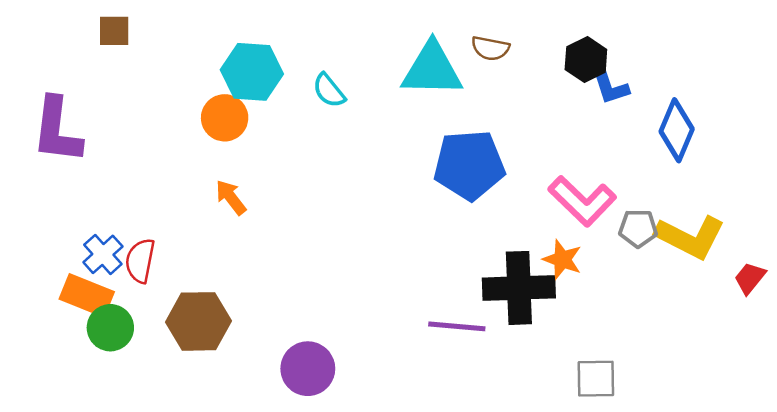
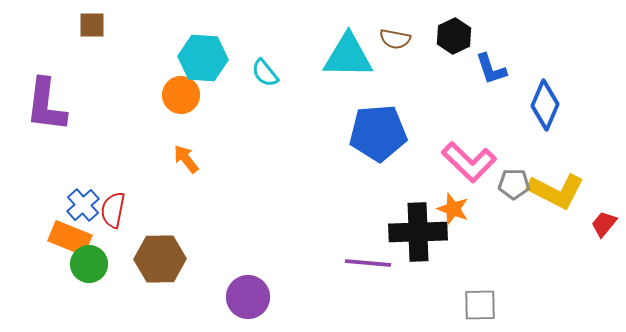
black hexagon: (586, 59) -> (454, 36), moved

